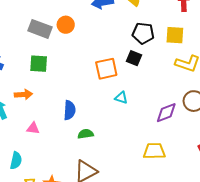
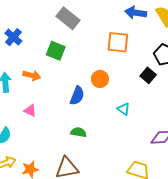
orange circle: (66, 25) -> (100, 79), moved
orange square: (106, 69) -> (118, 42), moved
blue semicircle: (70, 110) -> (77, 96), moved

